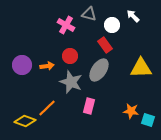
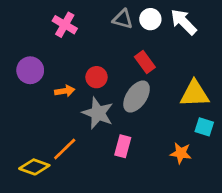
white arrow: (133, 16) -> (184, 22), size x1.5
pink cross: (66, 25) -> (65, 25), moved
white circle: (112, 25) -> (150, 19), moved
purple circle: (22, 65) -> (30, 70), moved
cyan square: (148, 120) -> (204, 127), moved

